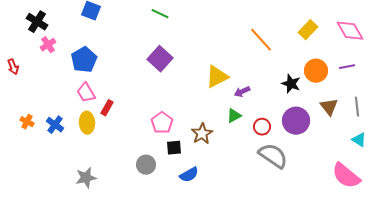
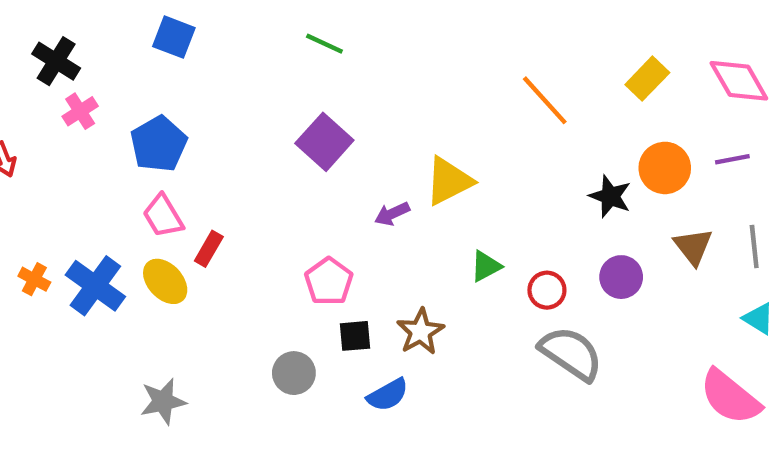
purple arrow: (242, 92) -> (392, 214), moved
purple circle: (296, 121) -> (621, 277), size x0.7
yellow ellipse: (87, 123) -> (165, 281), turned -40
blue cross: (55, 125) -> (95, 286), size x1.5
brown star: (202, 134) -> (420, 332), moved

